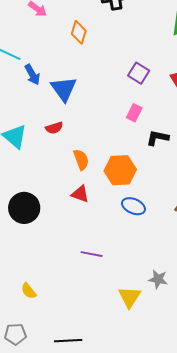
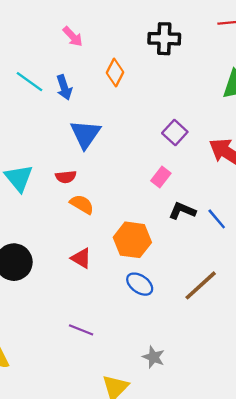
blue arrow: (32, 75) -> (64, 87), moved
orange semicircle: (81, 160) -> (82, 204), moved, turned -50
gray star: (158, 279) -> (154, 357), moved

